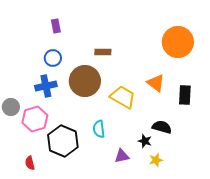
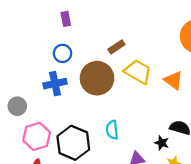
brown rectangle: (103, 52) -> (116, 47), turned -35
yellow trapezoid: (123, 97) -> (138, 72), moved
pink hexagon: (35, 119) -> (37, 136), moved

